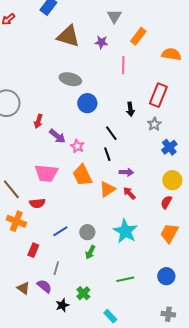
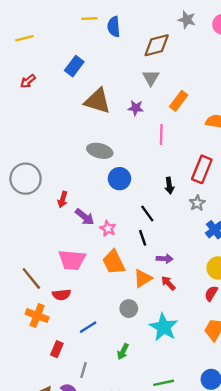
gray circle: (87, 232) -> (129, 309), moved

